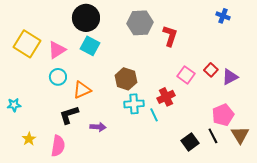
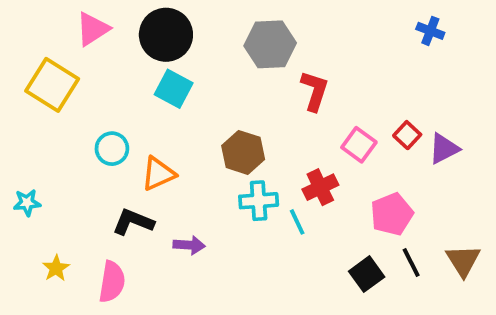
red L-shape: (170, 36) -> (315, 91), moved
pink triangle: (57, 50) -> (93, 29), moved
black L-shape: (69, 115) -> (133, 222), turned 40
pink pentagon: (223, 115) -> (392, 214), moved

